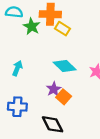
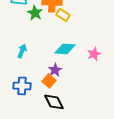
cyan diamond: (65, 66) -> (65, 49), turned -40
orange square: (64, 97) -> (49, 81), moved

